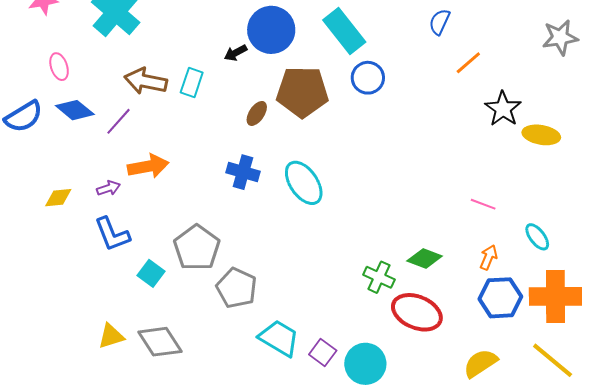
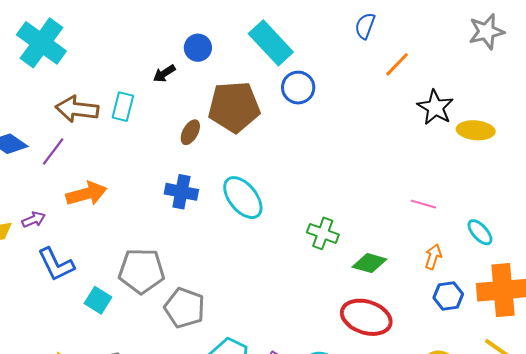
blue circle: (271, 30) -> (198, 48), size x0.6
purple arrow: (108, 188) -> (34, 220), moved
gray pentagon: (197, 248) -> (142, 271), turned -30
green cross: (379, 277) -> (323, 233), moved
blue hexagon: (500, 298) -> (448, 296), size x0.7

